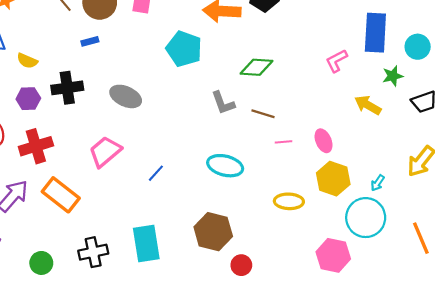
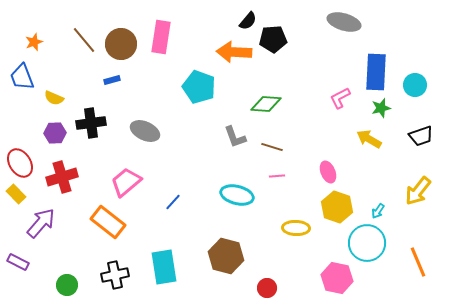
green star: (393, 76) -> (381, 108), moved
pink line: (284, 142) -> (277, 176), moved
orange rectangle: (61, 195) -> (108, 222), moved
red circle: (241, 265) -> (267, 288), moved

